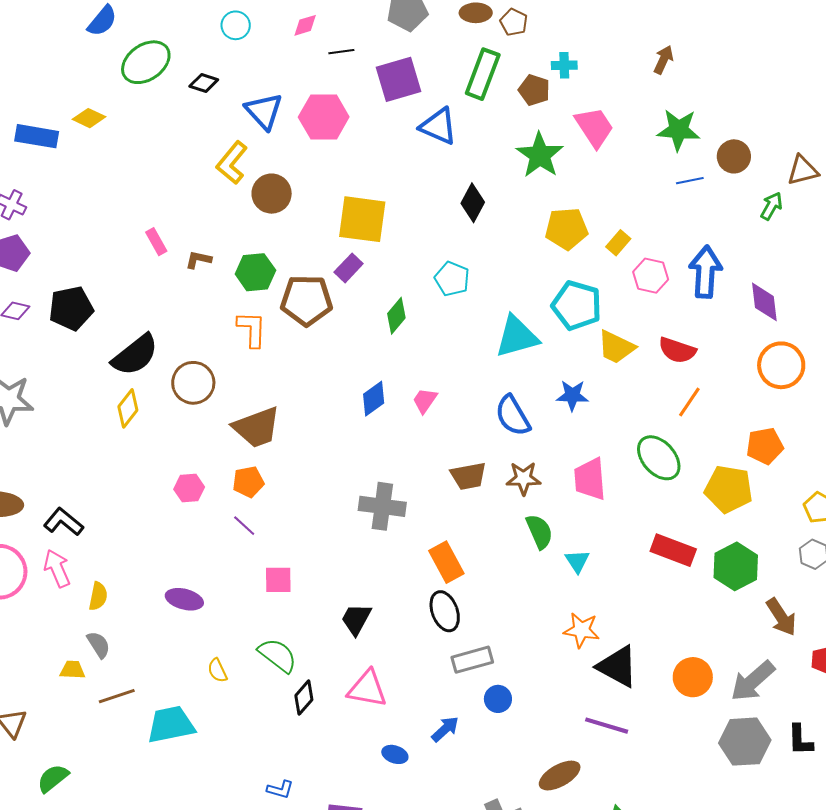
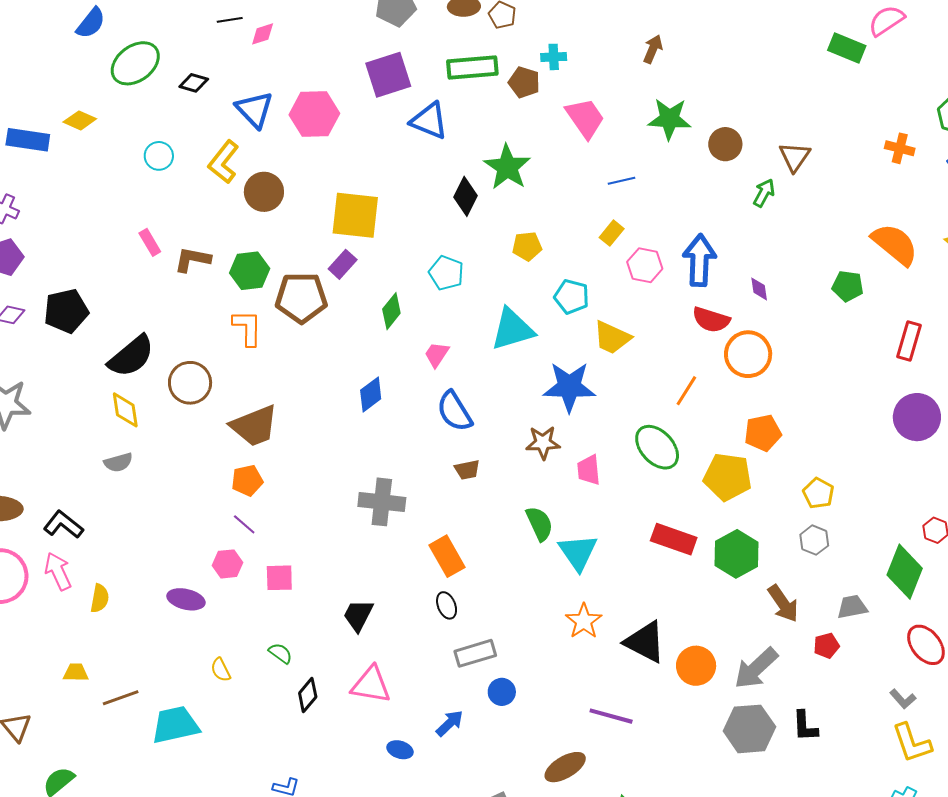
cyan circle: (236, 25) -> (159, 156), moved
pink diamond: (305, 25) -> (263, 34), moved
black line: (341, 52) -> (230, 20), moved
green rectangle: (483, 74) -> (472, 67), turned 66
green star: (540, 155) -> (507, 167), moved
brown triangle: (803, 170) -> (794, 157), turned -40
blue line: (690, 181) -> (622, 181), moved
yellow pentagon: (566, 229) -> (527, 246), moved, size x0.7
brown L-shape: (198, 260) -> (192, 259), size x1.4
purple diamond: (764, 302) -> (759, 289), size x0.6
cyan pentagon: (577, 305) -> (572, 297), size x0.7
red semicircle: (677, 350) -> (711, 320), moved
orange circle: (781, 365) -> (748, 354), moved
blue star: (572, 395) -> (569, 387), size x1.6
pink trapezoid: (425, 401) -> (437, 354), moved
yellow diamond: (128, 408) -> (125, 410), turned -45
blue semicircle: (513, 416) -> (455, 411), moved
brown trapezoid: (468, 476) -> (467, 470), size x0.7
brown star: (523, 478) -> (543, 443), moved
pink trapezoid: (590, 479) -> (589, 470), size x0.7
pink hexagon: (189, 488) -> (227, 564), moved
cyan triangle: (577, 561) -> (578, 552), size x1.6
black ellipse: (445, 611) -> (447, 605), size x0.7
orange star: (581, 630) -> (584, 621), turned 30
gray semicircle: (99, 645) -> (118, 462), moved, turned 108
green semicircle: (278, 655) -> (280, 653), size x0.6
black triangle: (617, 666) -> (645, 642), moved

